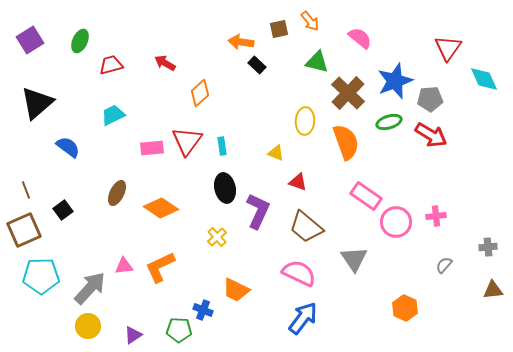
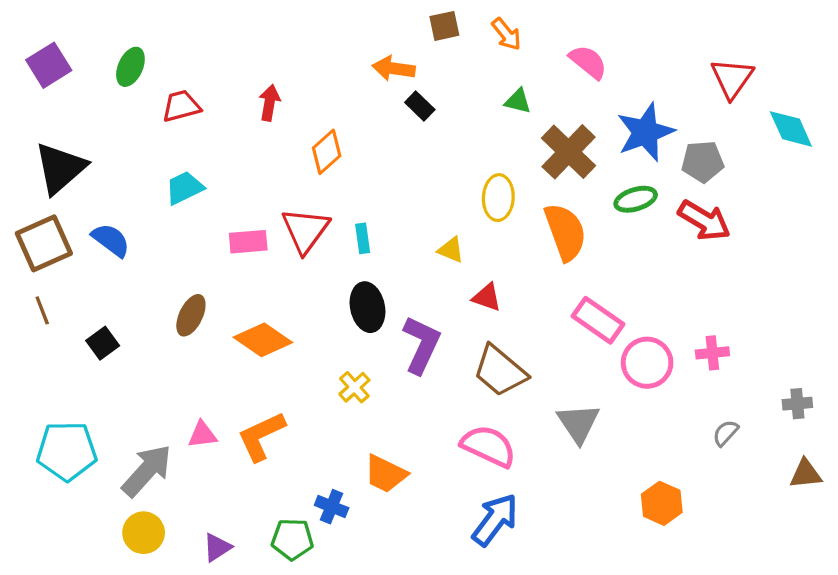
brown square: (279, 29) -> (444, 26), moved
green triangle: (317, 62) -> (518, 101), size x0.7
red arrow: (165, 63) -> (269, 103), turned 70
brown square: (24, 230) -> (44, 243), moved

